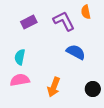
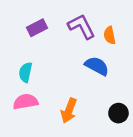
orange semicircle: (86, 12) -> (110, 35), moved

